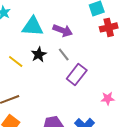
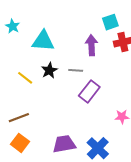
purple arrow: (63, 30) -> (91, 45), moved, turned -114
gray line: (64, 54) -> (76, 70), turned -48

